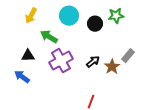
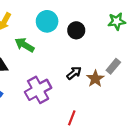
green star: (116, 16) -> (117, 21), moved
purple cross: (61, 61) -> (38, 90), moved

